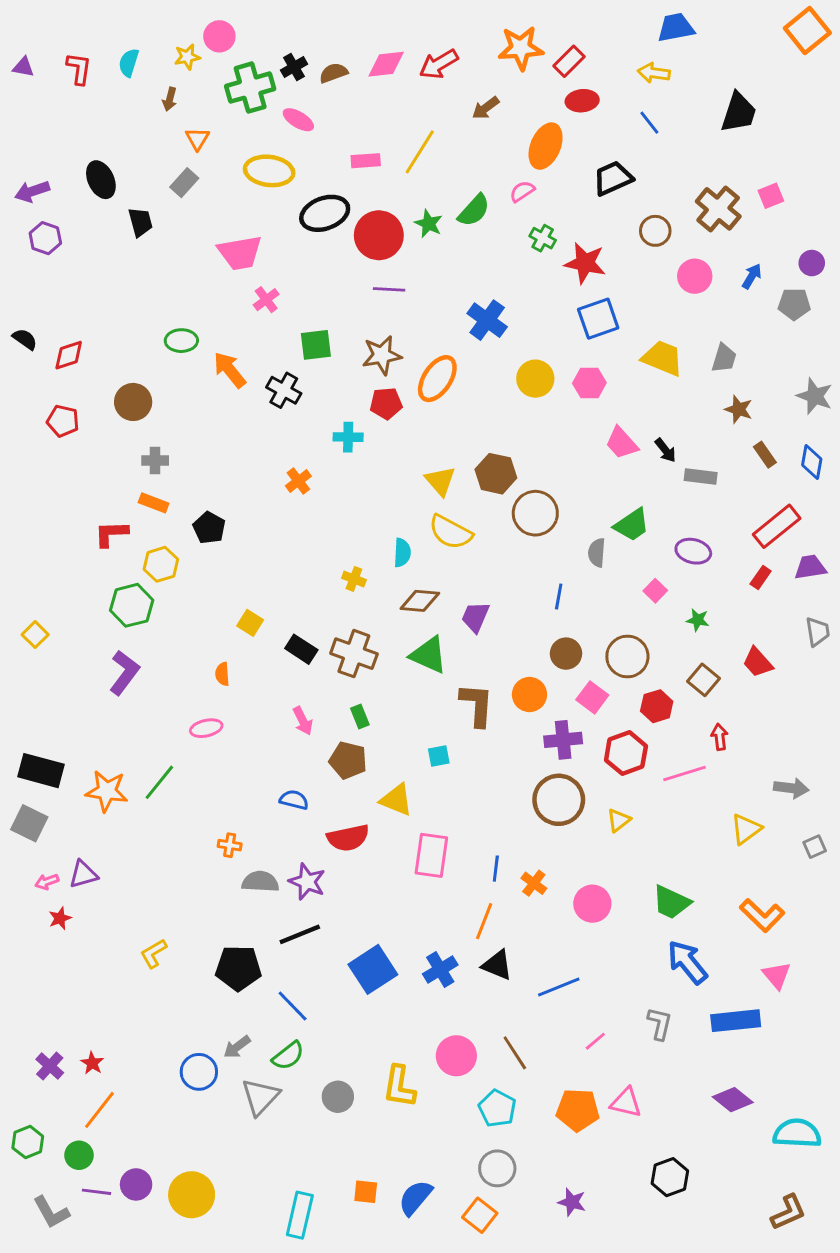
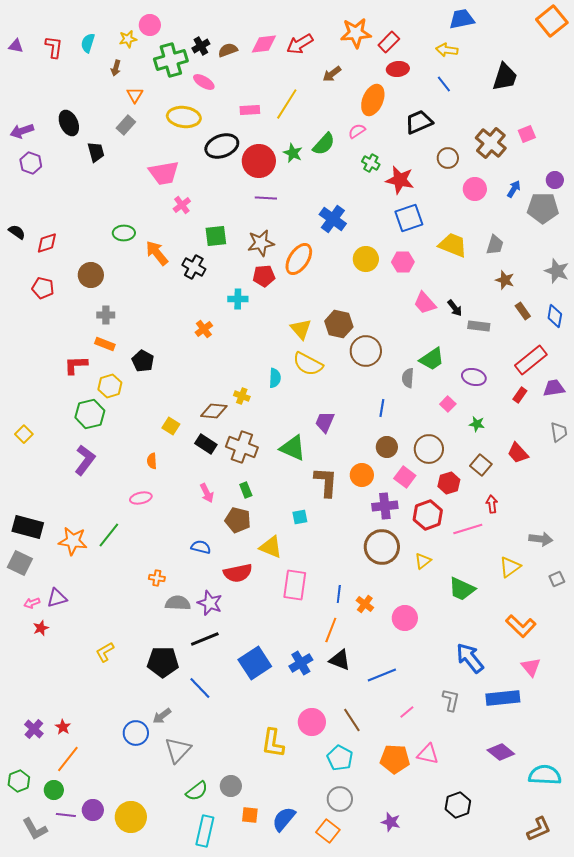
gray pentagon: (794, 304) -> (543, 208), size x1.4
brown diamond: (420, 601) -> (214, 411), moved
green trapezoid: (671, 902) -> (462, 589), moved
green semicircle: (288, 1056) -> (197, 791), moved
gray circle: (338, 1097) -> (231, 786), moved

